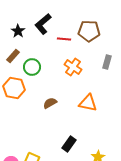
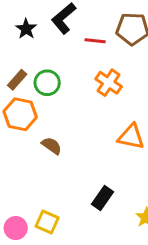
brown rectangle: (13, 56) -> (17, 80), moved
brown semicircle: (50, 103) -> (52, 146), moved, turned 64

